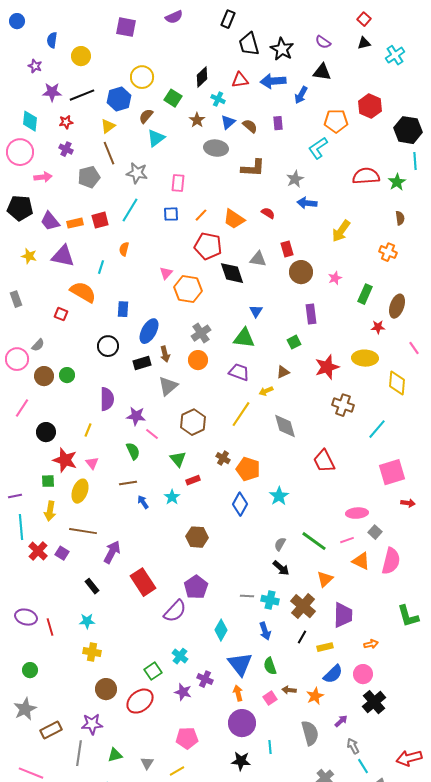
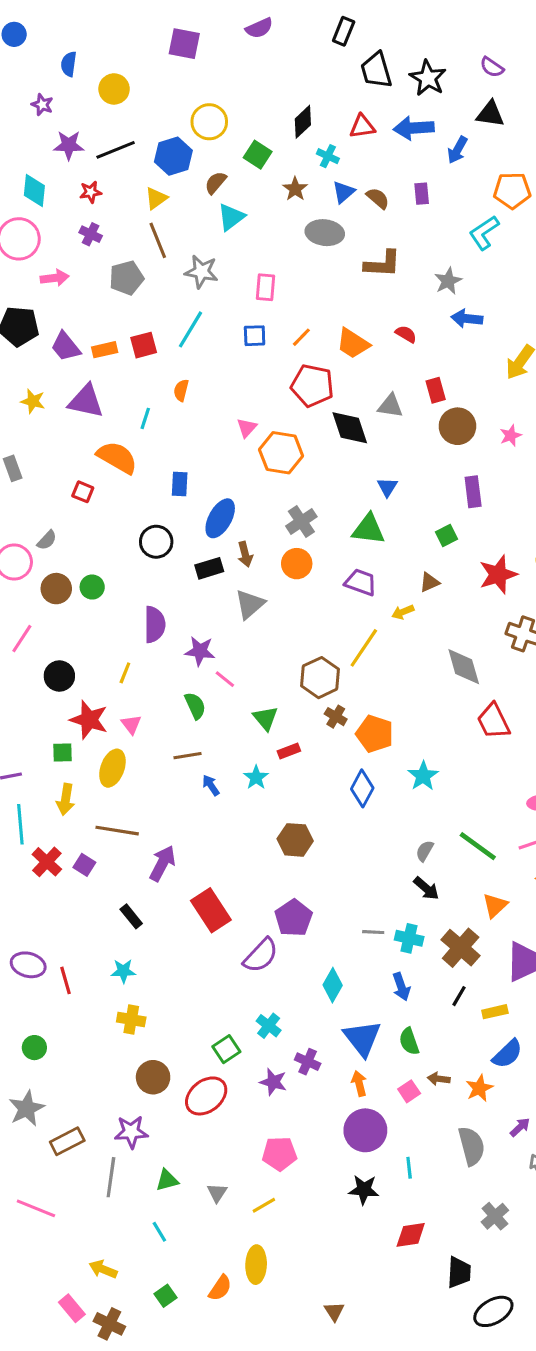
brown hexagon: (193, 422) -> (320, 678), moved
gray diamond: (285, 426) -> (464, 667), moved

